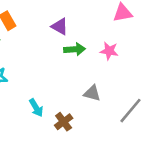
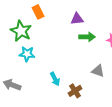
purple triangle: (60, 26) -> (77, 19), turned -40

